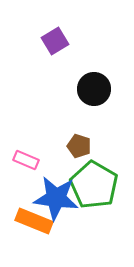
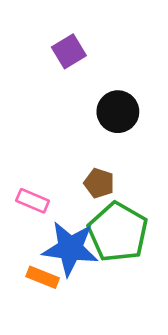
orange rectangle: (34, 221) -> (43, 277), size x0.7

